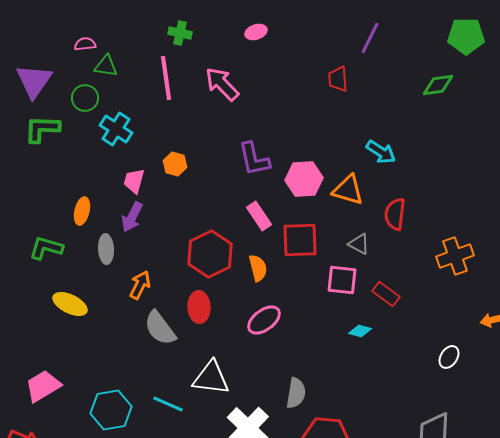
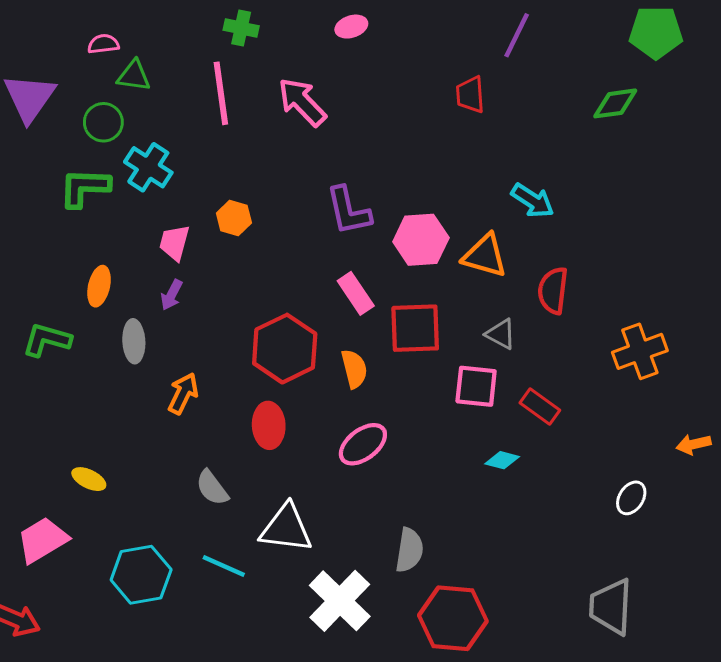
green L-shape: (42, 129) -> (85, 188), moved
purple arrow: (132, 217) -> (172, 295), size x0.7
yellow ellipse: (70, 304) -> (89, 479), moved, size x0.7
gray semicircle: (160, 328) -> (212, 488), moved, size x0.7

